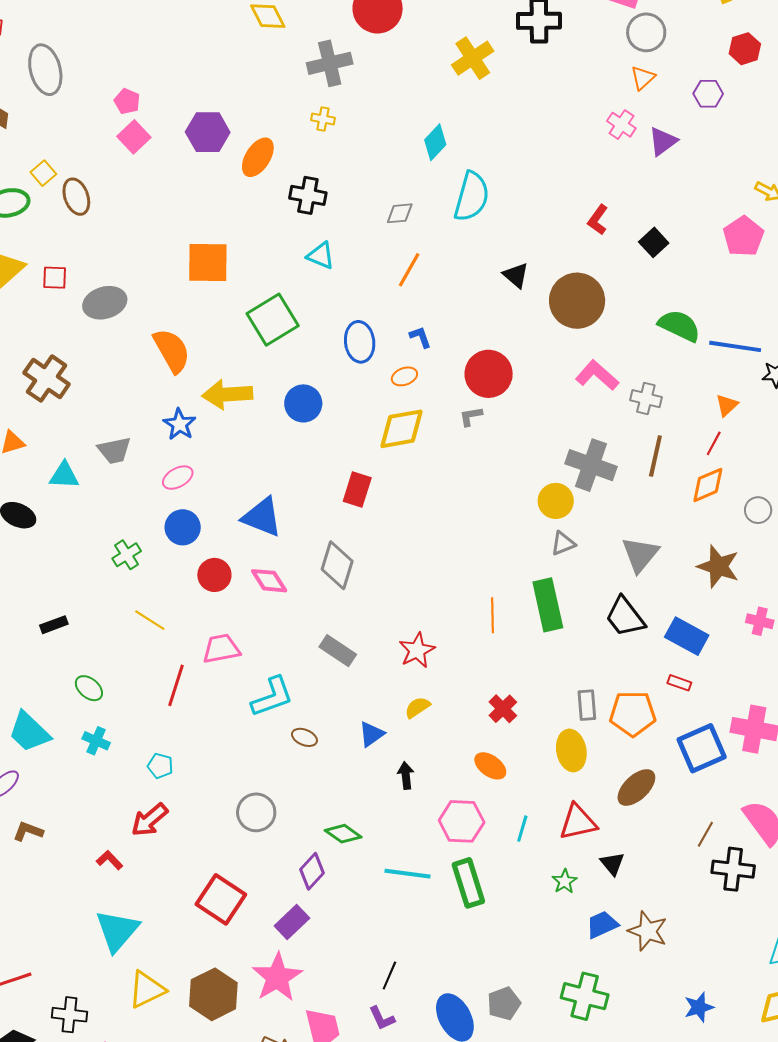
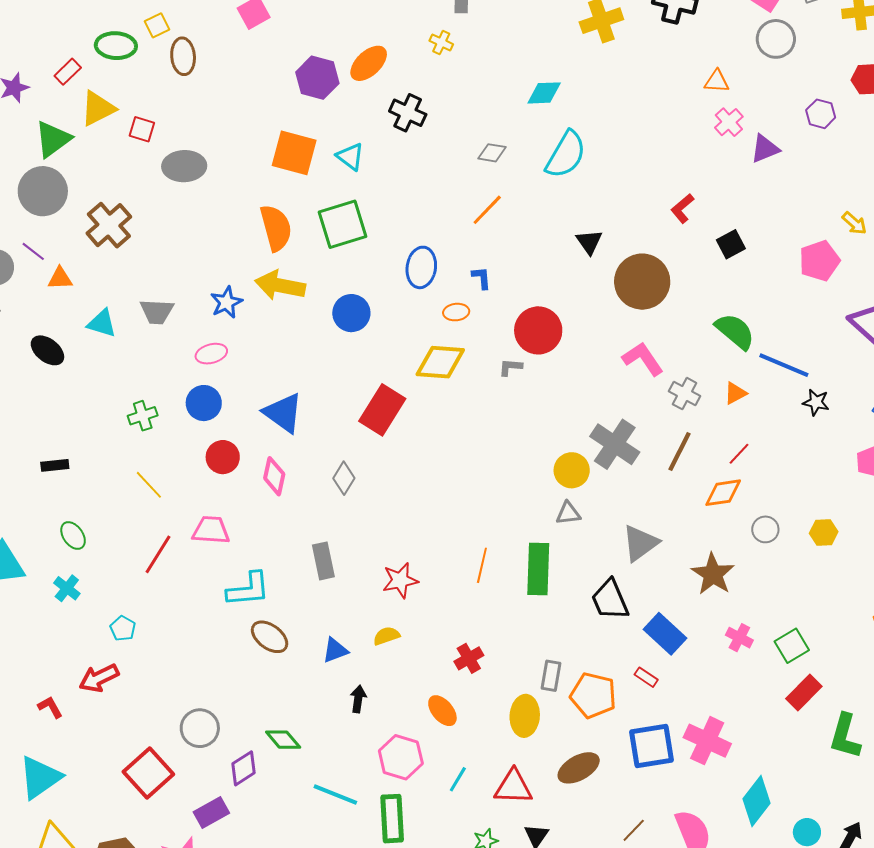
orange triangle: (643, 78) -> (717, 81), moved, turned 32
purple hexagon: (208, 132) -> (317, 78), moved
cyan diamond: (435, 142) -> (544, 93), turned 30
cyan triangle: (321, 256) -> (350, 157), moved
orange semicircle: (172, 351) -> (276, 228), moved
orange triangle: (727, 405) -> (735, 393), moved
red rectangle: (357, 489) -> (382, 410), size x1.4
gray diamond: (337, 565) -> (344, 478), size x0.7
pink diamond: (269, 581) -> (274, 476), turned 30
gray rectangle: (338, 651) -> (323, 561), turned 30
brown ellipse: (304, 737) -> (270, 637), size x1.5
gray circle: (256, 812) -> (200, 728), moved

